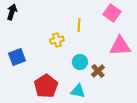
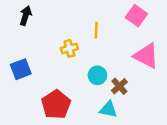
black arrow: (12, 12) -> (26, 16), moved
pink triangle: (120, 46) -> (146, 56), turned 30
cyan triangle: (78, 91) -> (108, 109), moved

